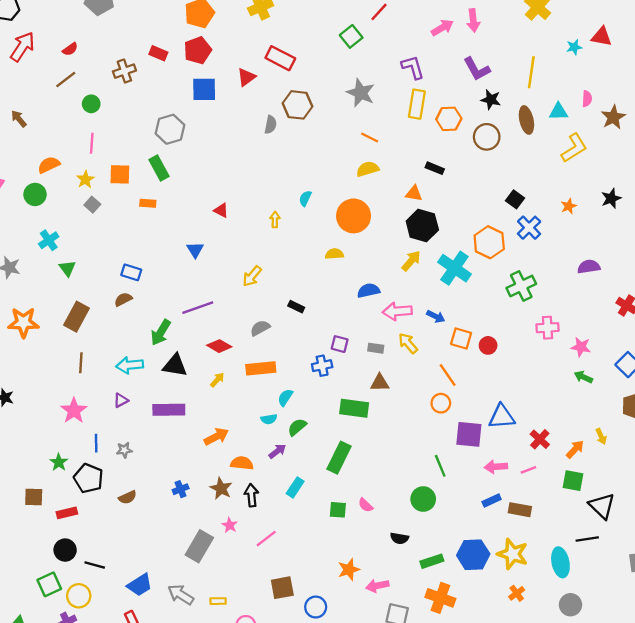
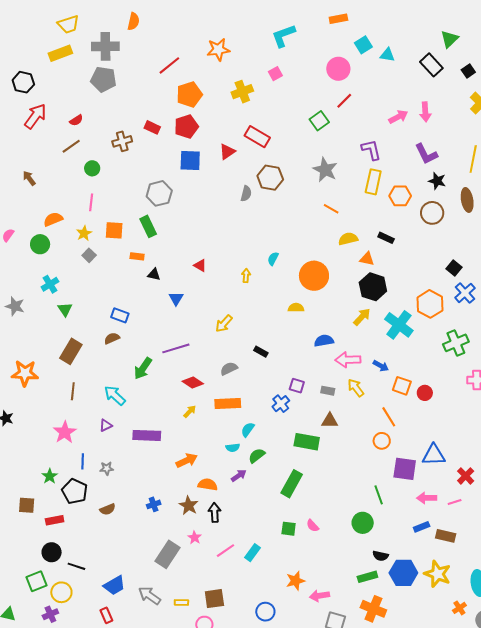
yellow semicircle: (368, 169) -> (348, 239), moved
orange star: (23, 322) -> (25, 373), moved
cyan arrow: (130, 365) -> (115, 395), turned 45
black triangle: (175, 365) -> (154, 274), moved, size x0.6
blue cross: (322, 366) -> (281, 404), turned -30
cyan rectangle: (295, 487) -> (253, 553), moved
black semicircle: (399, 538) -> (381, 556), moved
brown square: (282, 588) -> (214, 599), moved
orange cross: (517, 593) -> (459, 608), moved

